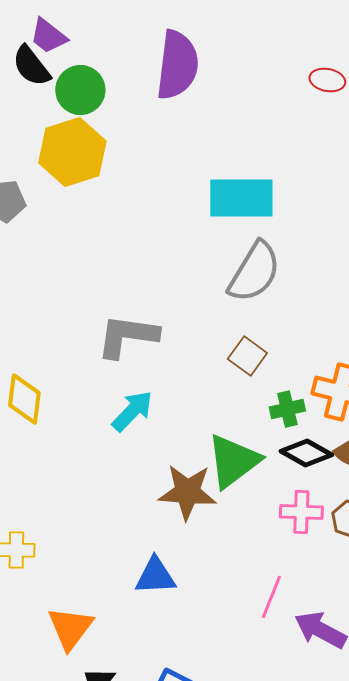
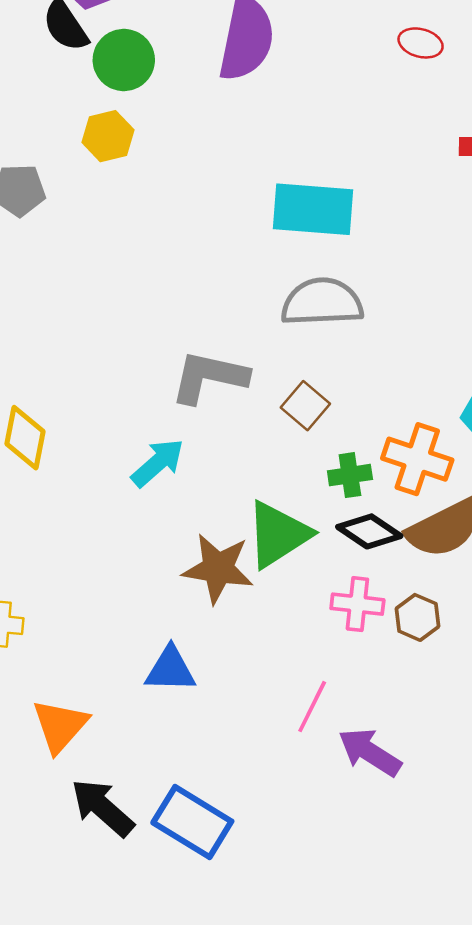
red ellipse: (327, 80) -> (421, 43), moved
yellow hexagon: (72, 152) -> (108, 136), size x0.6
gray semicircle: (254, 272) -> (322, 302), turned -128
gray L-shape: (127, 336) -> (209, 377), moved

